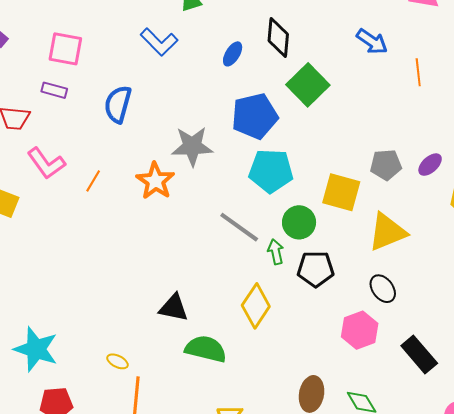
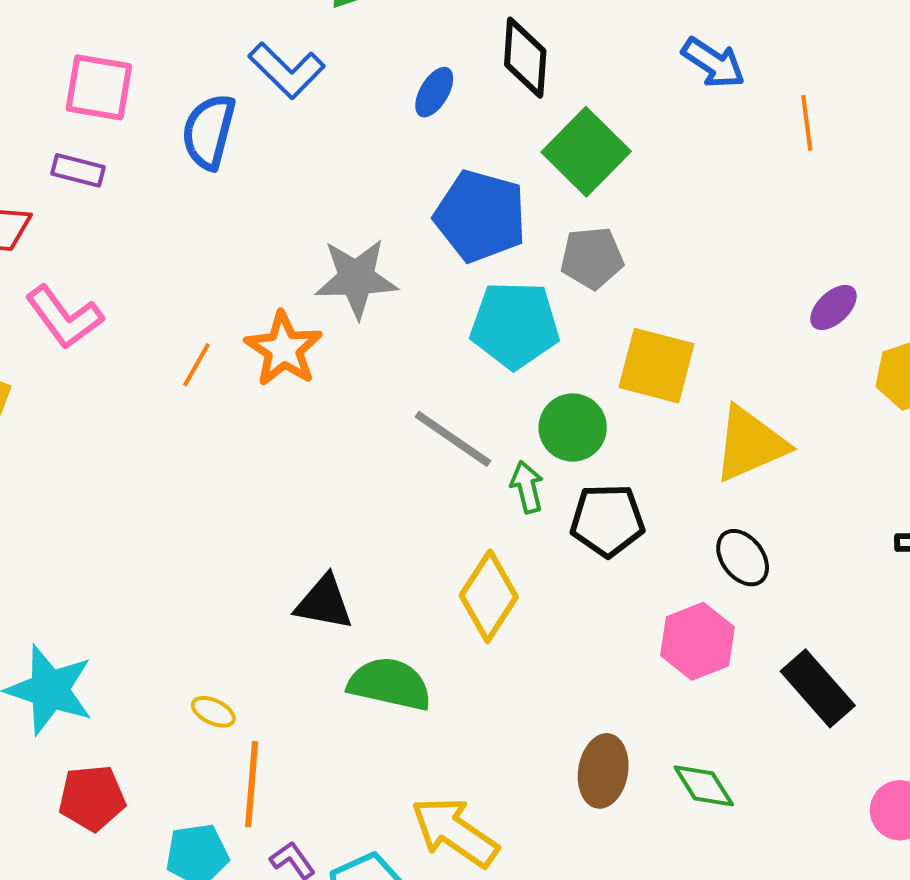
blue semicircle: (118, 104) -> (209, 132), moved
blue pentagon: (255, 116) -> (480, 216), turned 30
gray pentagon: (386, 165) -> (592, 258), moved
orange line: (93, 181) -> (197, 365), moved

